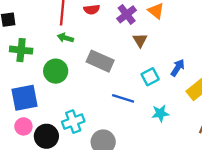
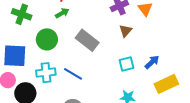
green arrow: (65, 38) -> (62, 13), turned 120
blue line: (123, 98) -> (73, 74), moved
cyan cross: (73, 122) -> (46, 73), moved

